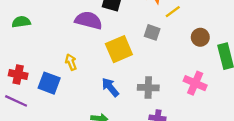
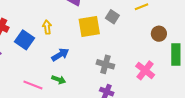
gray square: (152, 32) -> (112, 17), moved
blue arrow: (110, 87) -> (60, 55), moved, turned 84

